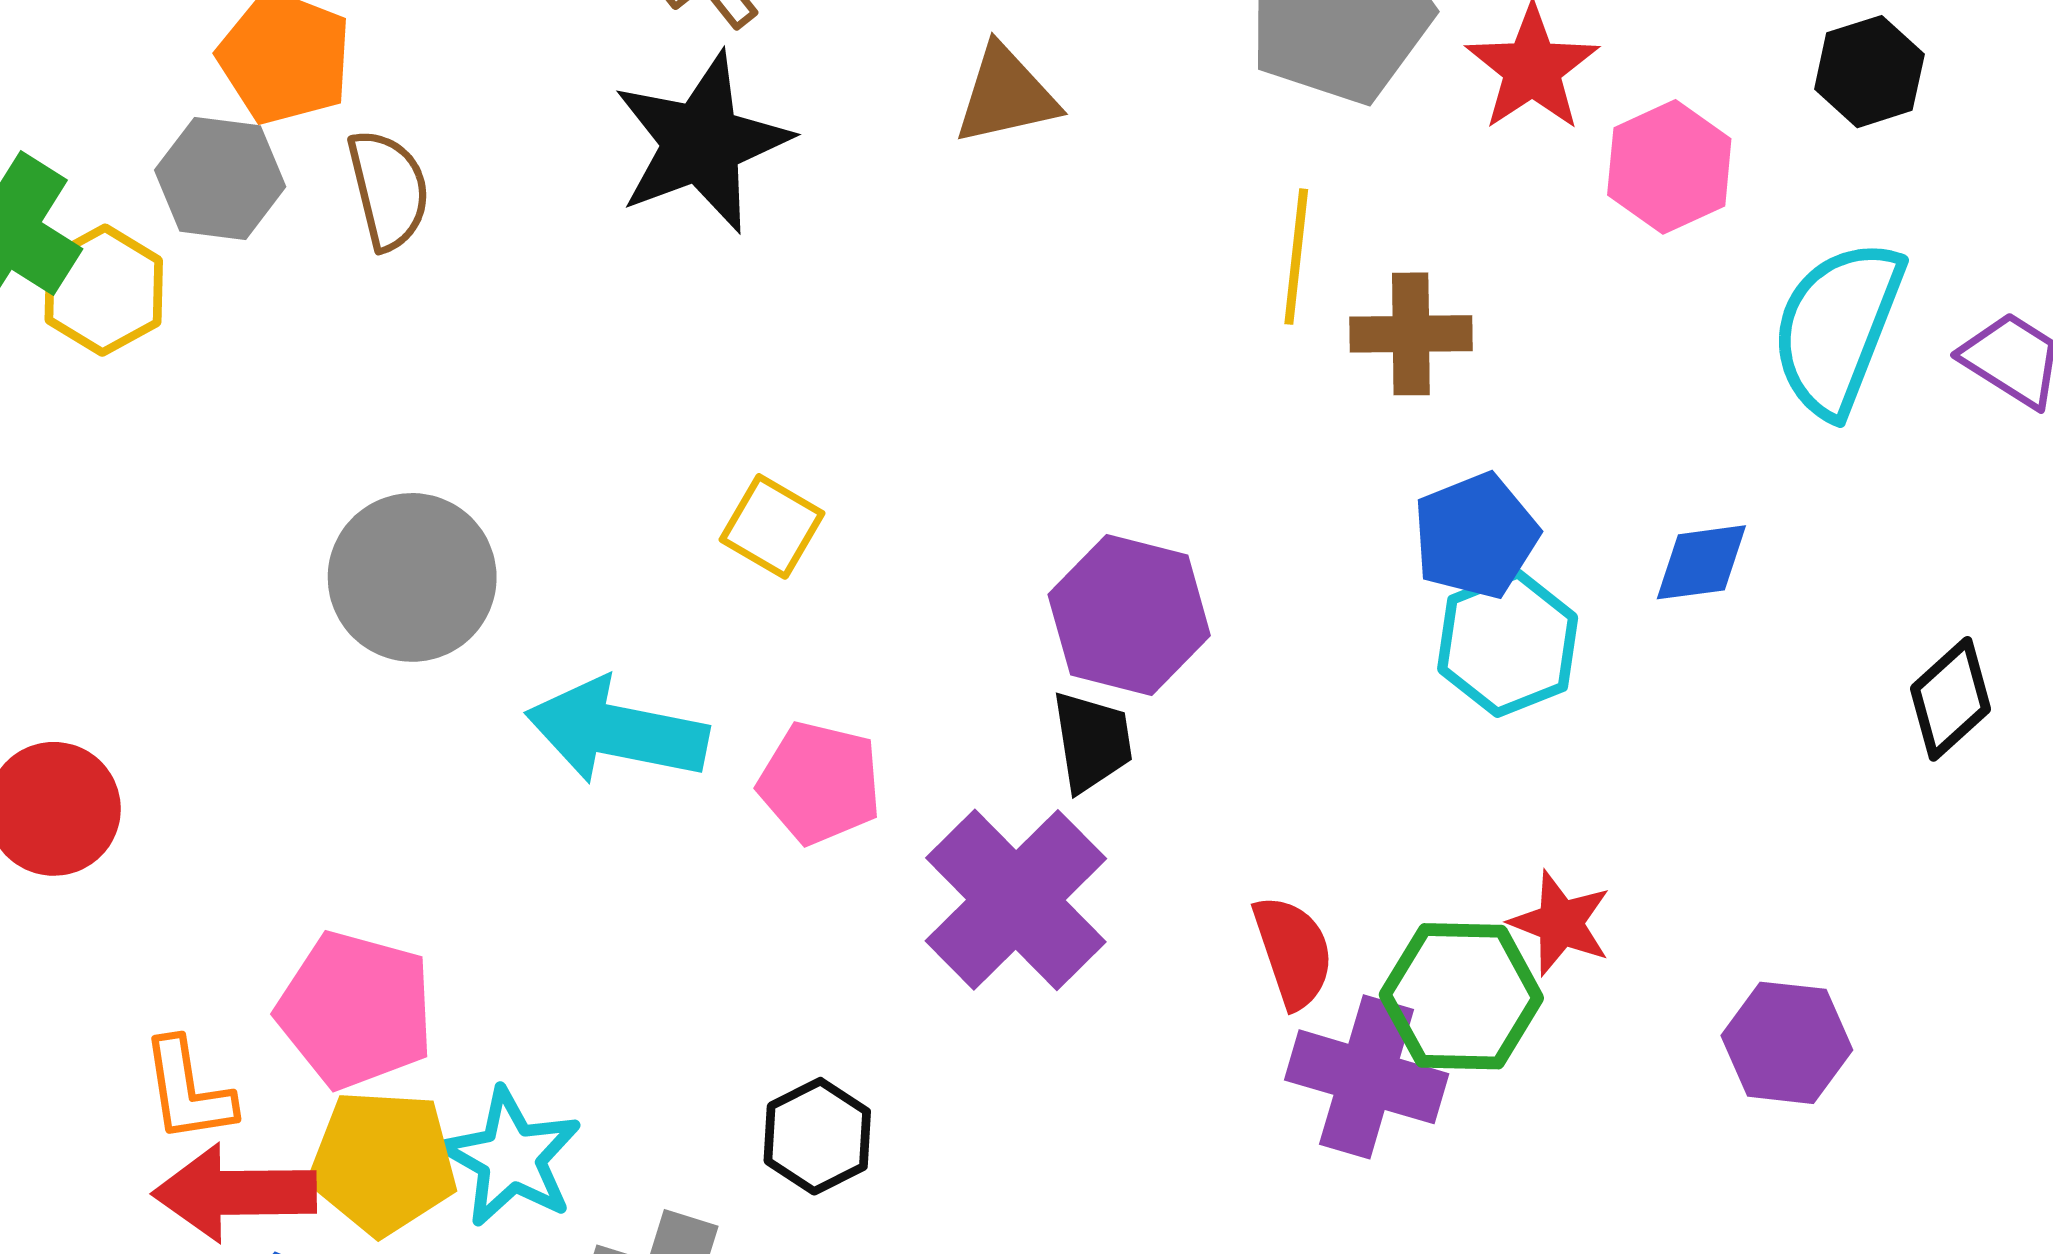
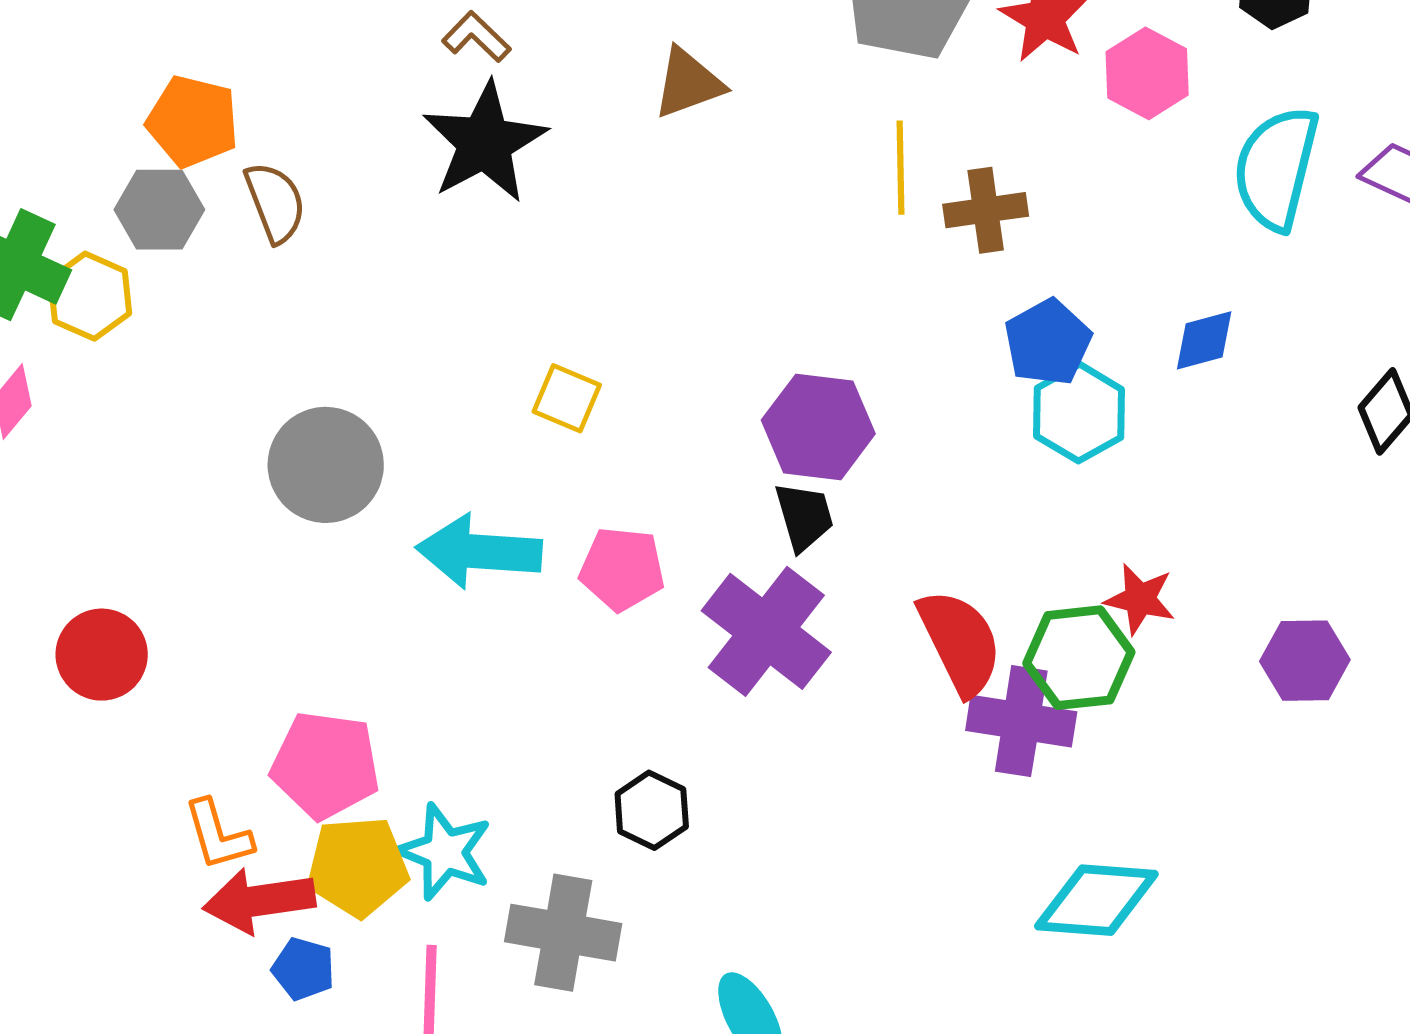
red semicircle: (1293, 952) -> (960, 642), size x1.4

